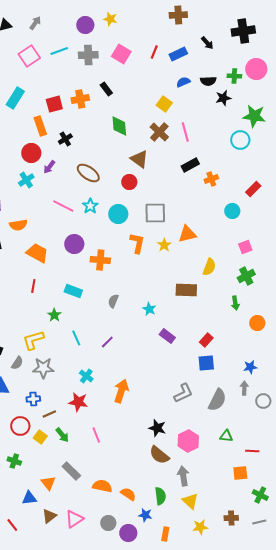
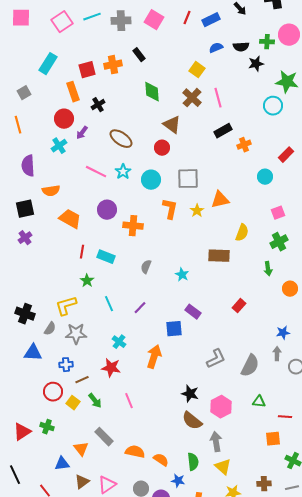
red line: (33, 286) -> (82, 252), moved
purple rectangle: (167, 336) -> (193, 312), moved
blue square: (206, 363) -> (174, 329), moved

